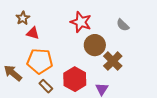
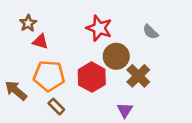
red hexagon: (75, 79) -> (92, 77), moved

